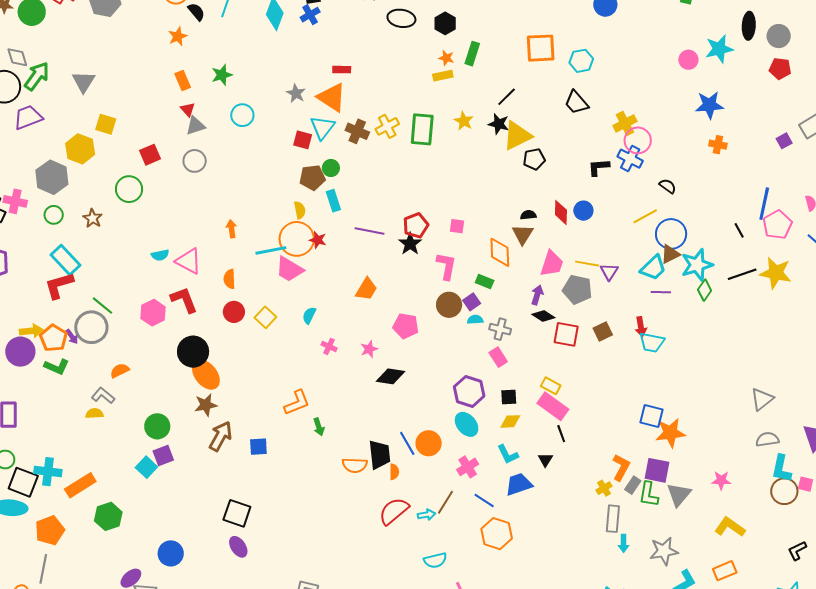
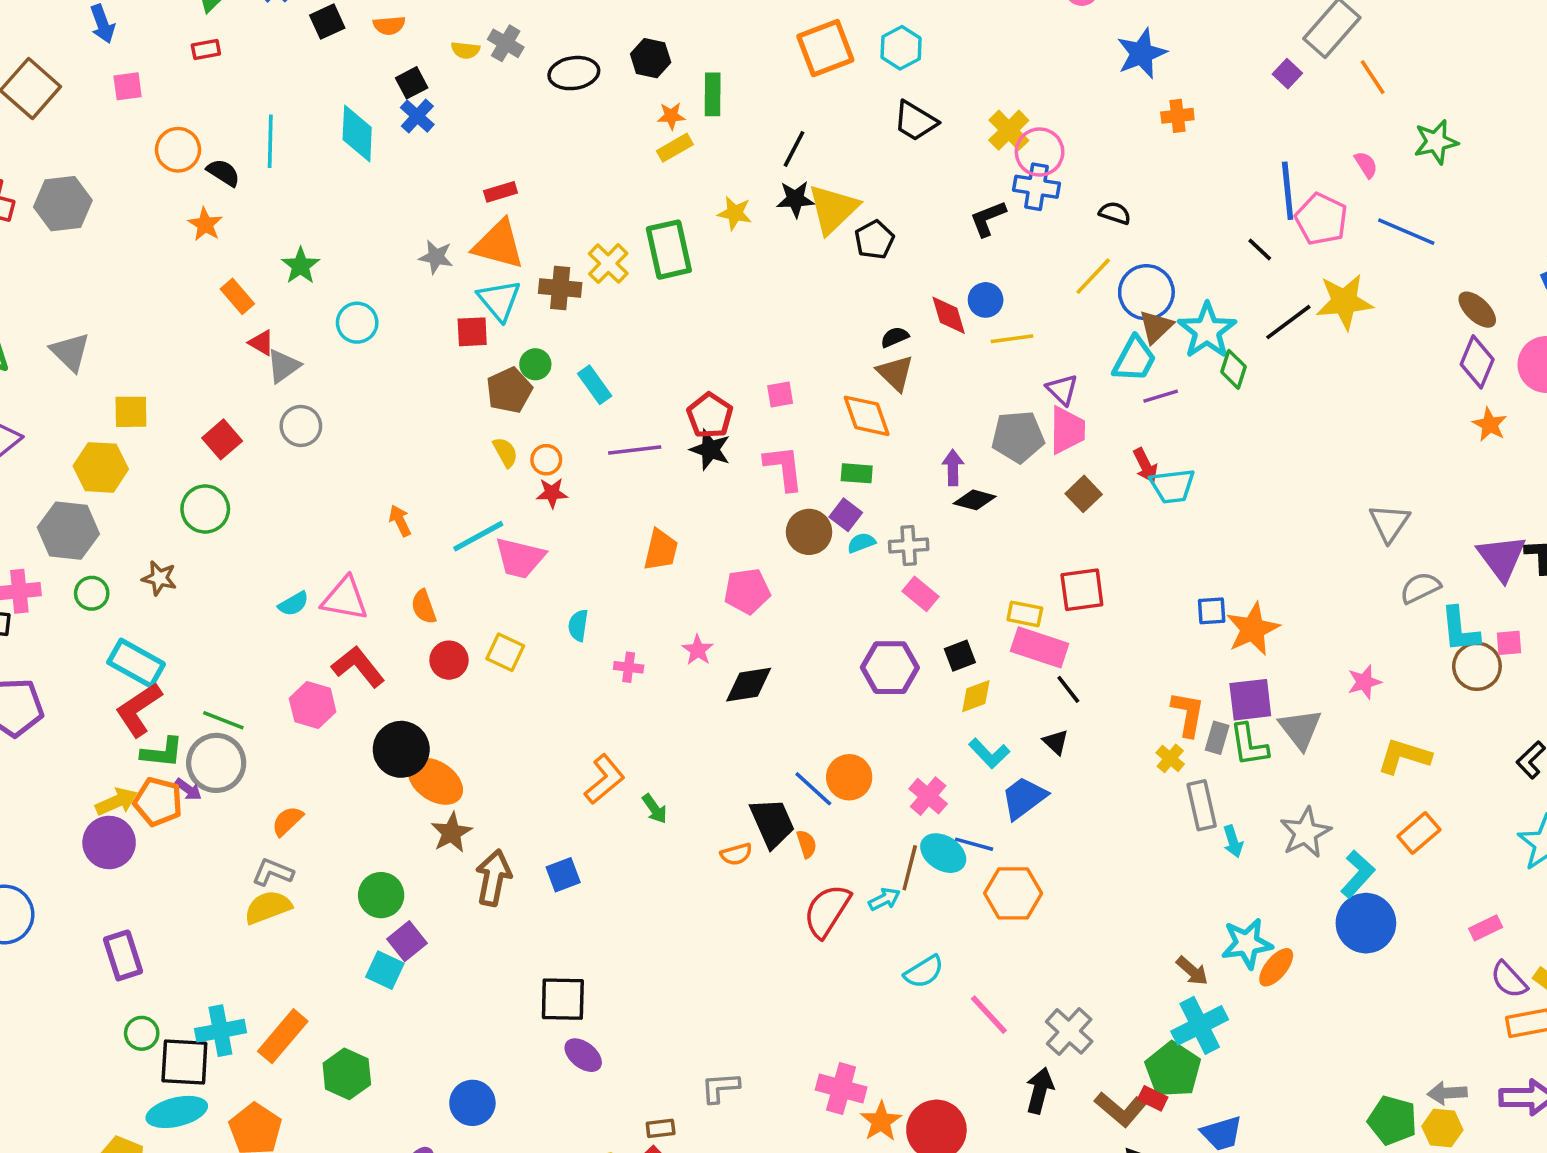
cyan rectangle: (333, 201) -> (595, 385), moved
orange circle: (297, 239) -> (546, 460), moved, size x0.5
pink trapezoid: (552, 264) -> (1067, 430), moved
yellow line: (587, 264) -> (1012, 339), moved
red square: (566, 334) -> (1082, 590), moved
green L-shape: (57, 367) -> (162, 752), moved
yellow semicircle: (94, 413) -> (268, 907), size x1.5
blue square: (652, 416) -> (1212, 611), size x0.7
cyan ellipse: (467, 424) -> (943, 853), moved
orange semicircle: (355, 465) -> (736, 854), size x0.7

